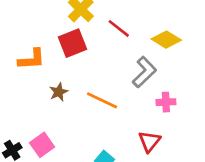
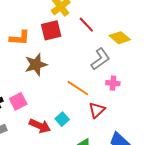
brown star: (59, 92) -> (36, 65), size x1.6
orange line: (102, 100) -> (78, 88), moved

